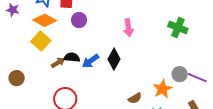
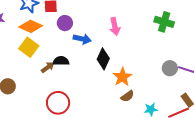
blue arrow: (91, 61) -> (82, 39), moved, turned -126
orange star: (162, 89) -> (122, 77), moved

